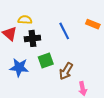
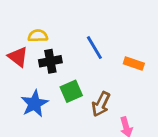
orange rectangle: (93, 24) -> (134, 63), moved
blue star: (19, 67) -> (34, 104), turned -30

